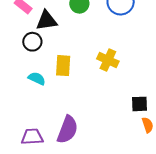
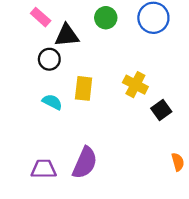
black square: (140, 104) -> (161, 110), moved, turned -36

